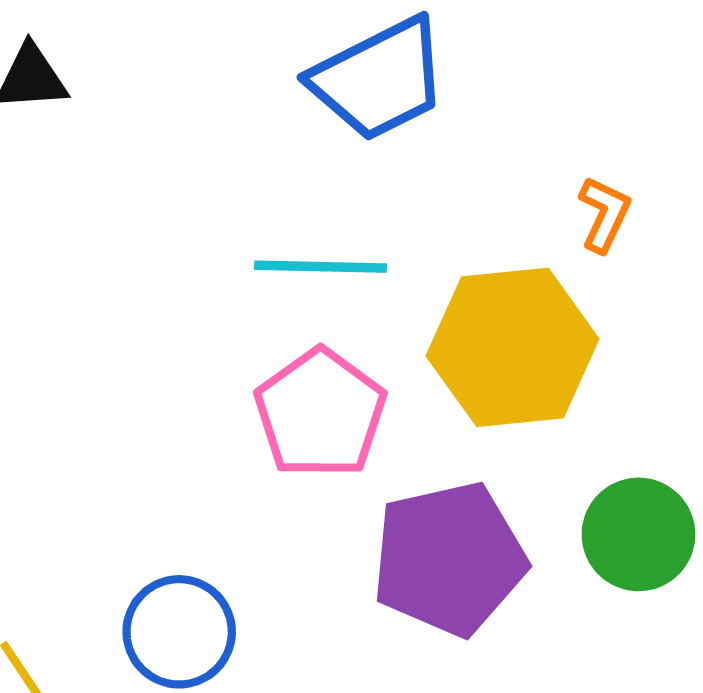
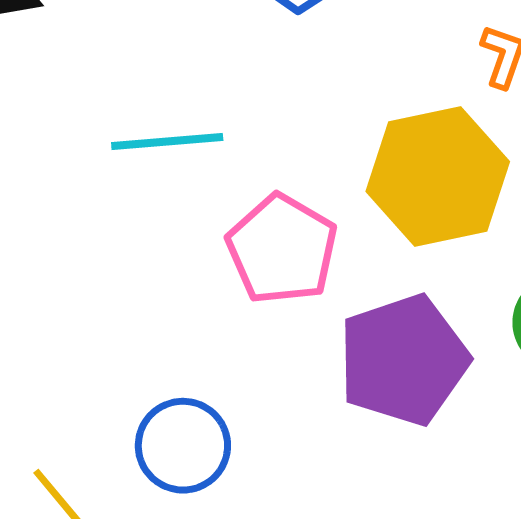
cyan line: (321, 267) -> (167, 141), moved

